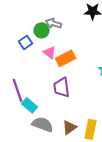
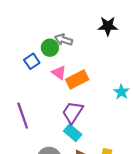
purple trapezoid: (62, 87) -> (73, 112), turned 40
cyan rectangle: (30, 105) -> (73, 133), moved

